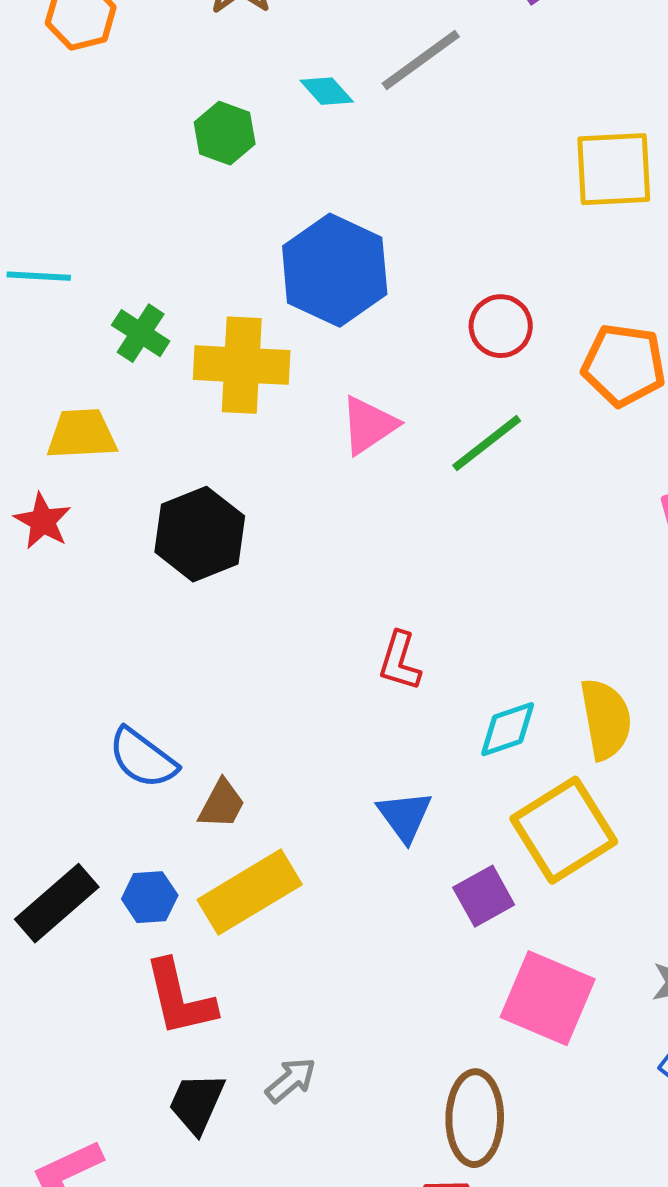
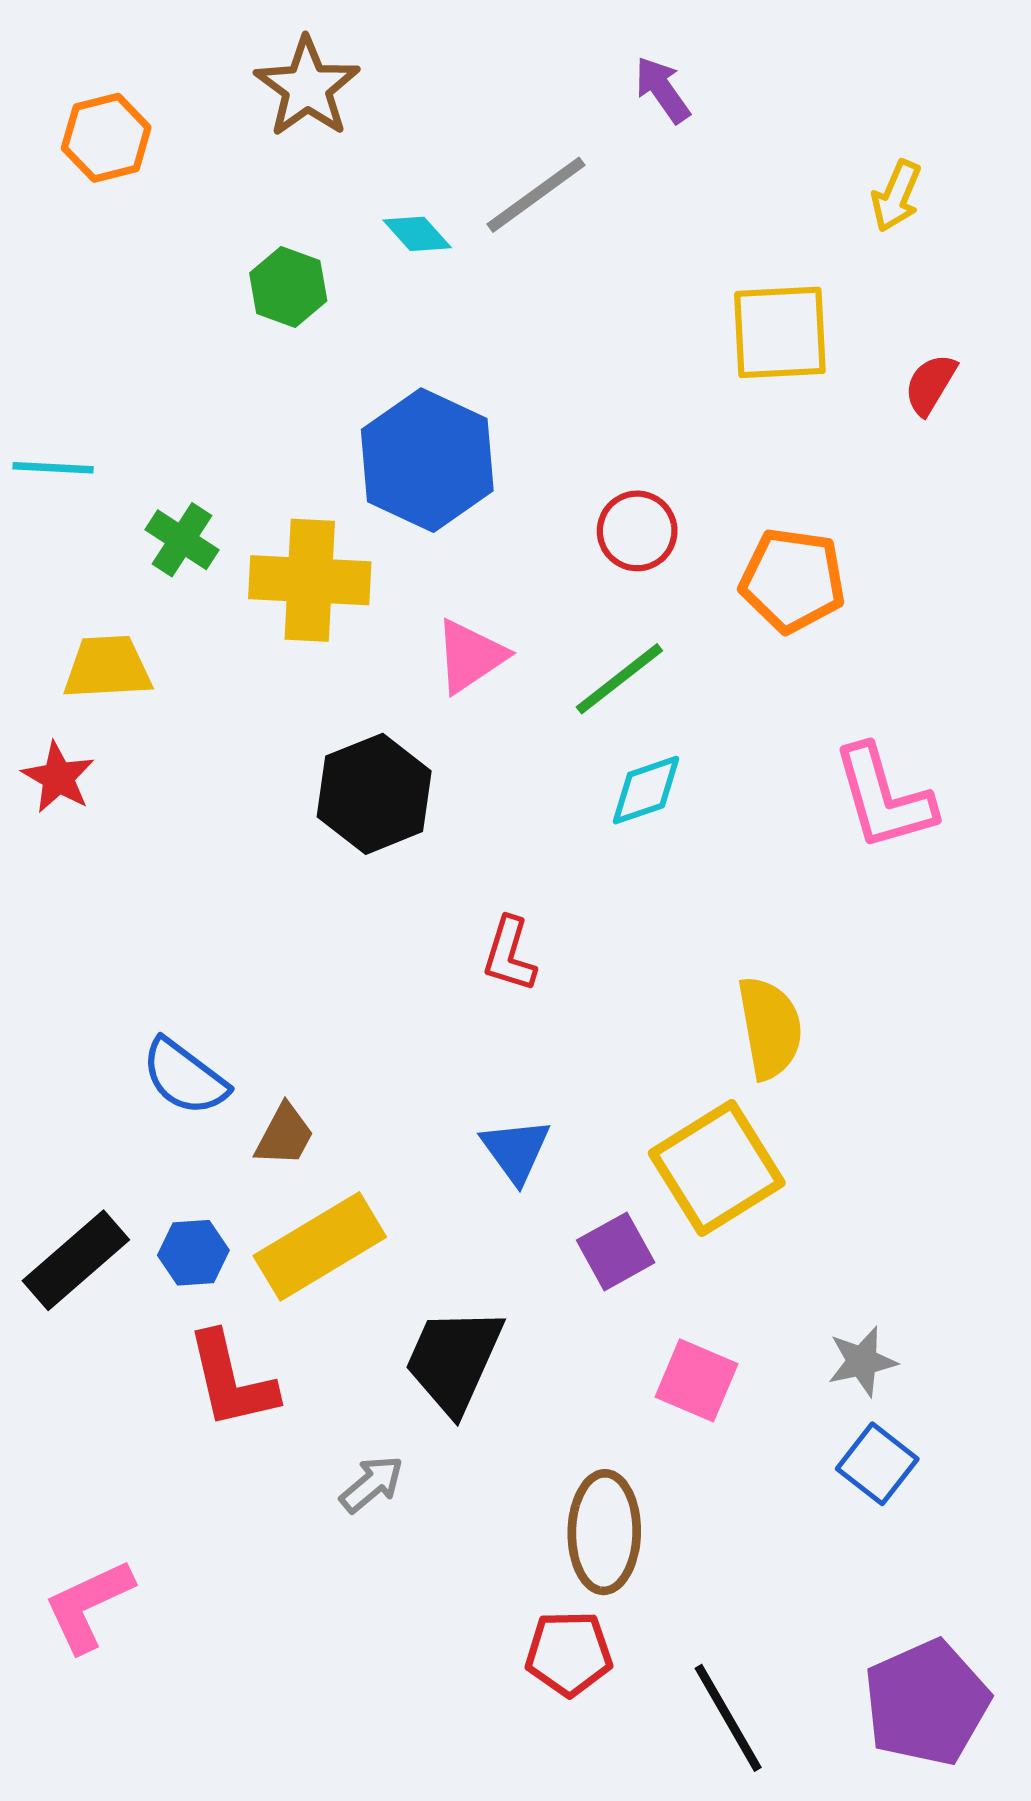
black hexagon: (200, 534) -> (374, 794), moved
cyan diamond: (508, 729) -> (646, 790), moved
pink square: (548, 998) -> (697, 1380), size x0.7
black trapezoid: (197, 1103) -> (454, 1360), moved, size x1.4

